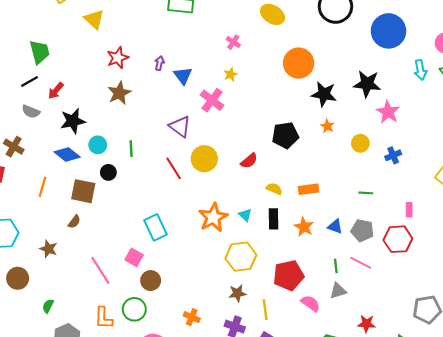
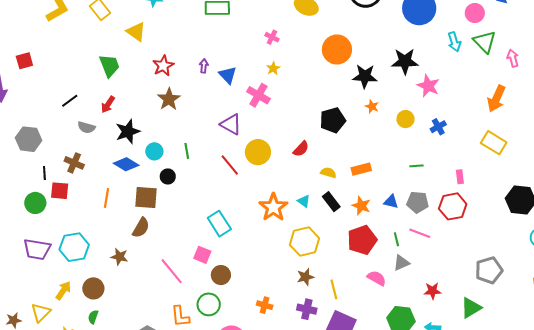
green trapezoid: (40, 52) -> (109, 66), moved
black line: (29, 81) -> (70, 101), moved
black rectangle: (273, 219) -> (331, 202), turned -30
brown semicircle: (74, 222) -> (141, 228), size x1.5
red pentagon: (289, 275) -> (362, 240), moved
green semicircle: (48, 306) -> (93, 317), moved

